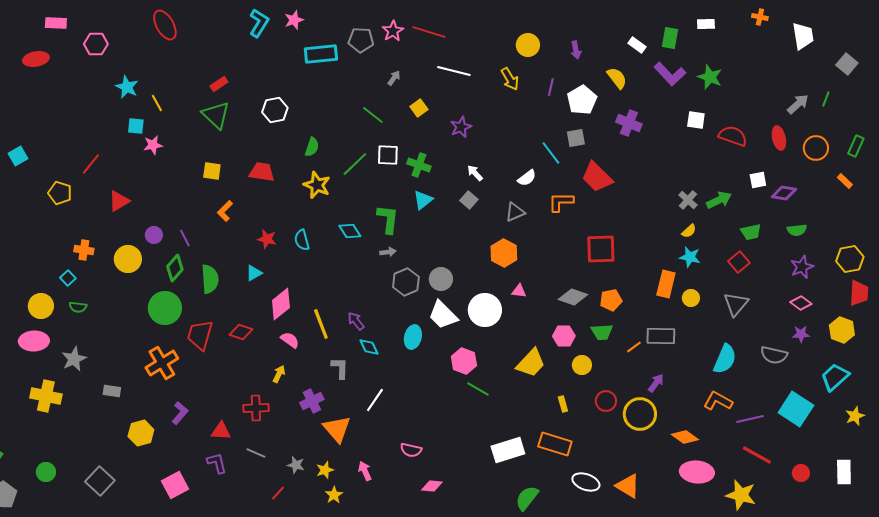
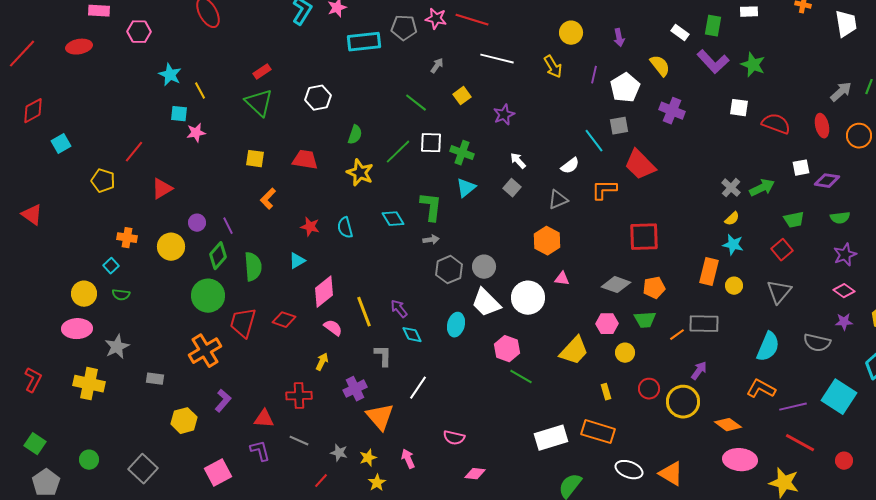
pink star: (393, 31) -> (436, 19), turned -30

